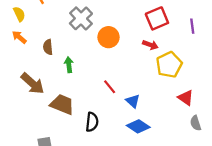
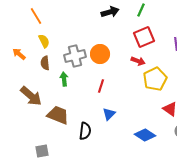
yellow semicircle: (19, 14) -> (44, 41), moved
gray cross: (81, 18) -> (75, 56), moved, turned 30
red line: (110, 87) -> (101, 86), moved, turned 56
blue triangle: (133, 101) -> (109, 114), moved, turned 32
blue diamond: (138, 126) -> (145, 135), moved

